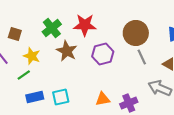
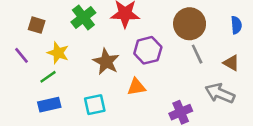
brown star: (67, 51) -> (106, 62), moved
blue rectangle: (35, 97) -> (49, 105), moved
orange triangle: (103, 99) -> (136, 87), moved

